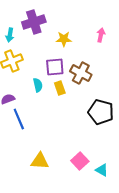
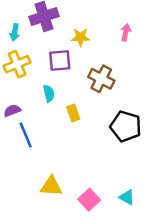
purple square: (55, 67) -> (60, 60), moved
yellow rectangle: (60, 88) -> (73, 113), moved
pink square: (80, 161) -> (89, 200), moved

